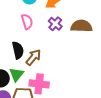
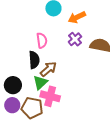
pink semicircle: (27, 22) -> (42, 40), moved
green triangle: (16, 74) -> (40, 82), moved

